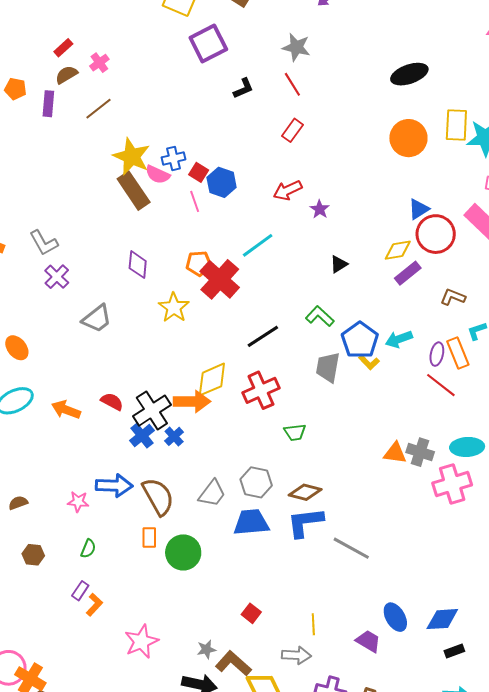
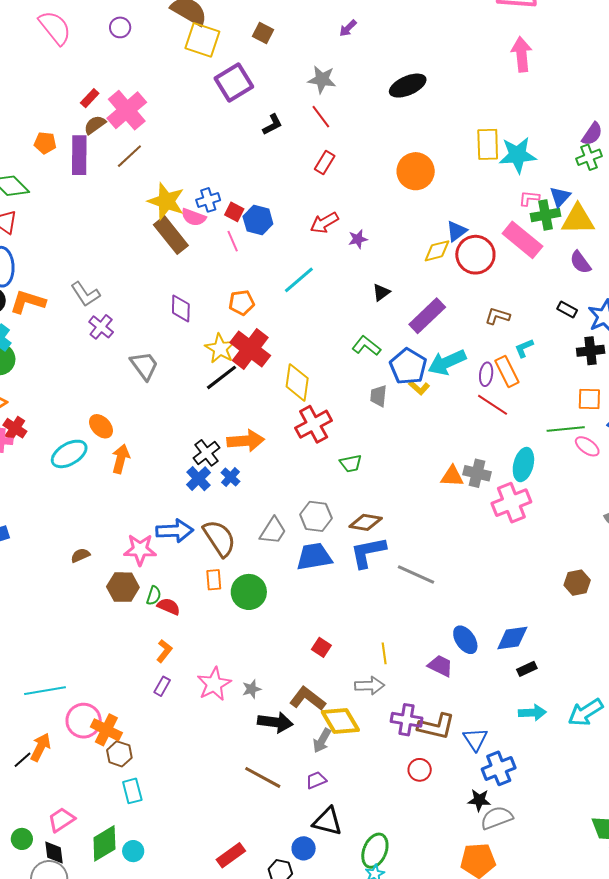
pink cross: (99, 63) -> (127, 110), size x2.0
black ellipse: (409, 74) -> (408, 86), moved
purple rectangle: (48, 104) -> (79, 155), size x1.5
orange circle: (408, 138) -> (416, 171), moved
purple star: (320, 209) -> (358, 239), turned 30
yellow diamond: (398, 250) -> (437, 251), moved
purple rectangle: (408, 273) -> (427, 316), moved, size x1.4
red cross: (220, 279) -> (250, 349), moved
gray trapezoid: (97, 319) -> (144, 366), turned -84
black line: (263, 336) -> (221, 377), moved
cyan arrow: (399, 339) -> (447, 362), size x1.4
orange ellipse: (17, 348) -> (101, 426), moved
gray trapezoid: (328, 367) -> (378, 396), size x0.7
yellow diamond: (212, 379) -> (297, 382), moved, turned -54
red semicircle: (112, 402) -> (169, 606), moved
orange arrow: (66, 410) -> (121, 459), turned 88
black cross: (152, 411) -> (206, 453), size x0.7
cyan ellipse: (467, 447) -> (523, 465), turned -68
pink star: (78, 502) -> (140, 550), size x1.5
brown hexagon: (33, 555) -> (123, 587), moved, size x1.4
purple rectangle: (80, 591) -> (162, 686), moved
gray star: (206, 649) -> (252, 689), moved

